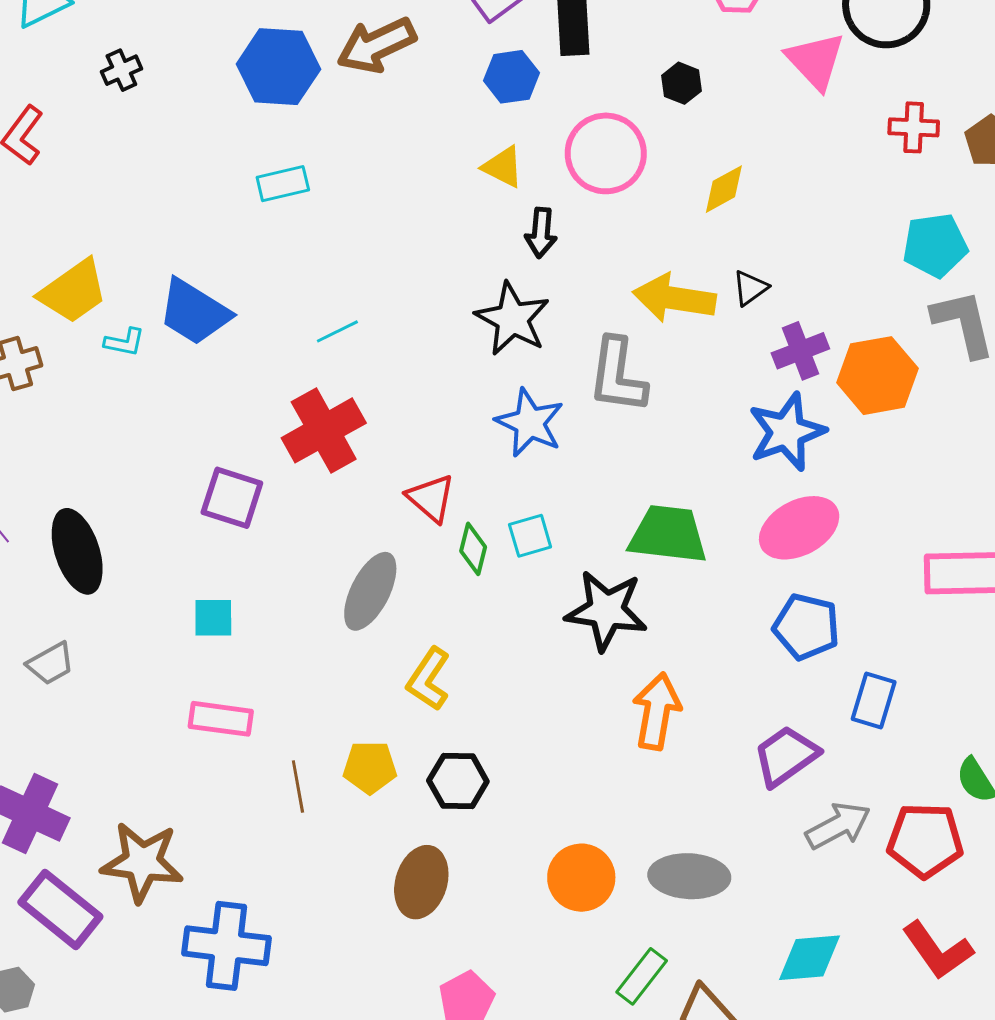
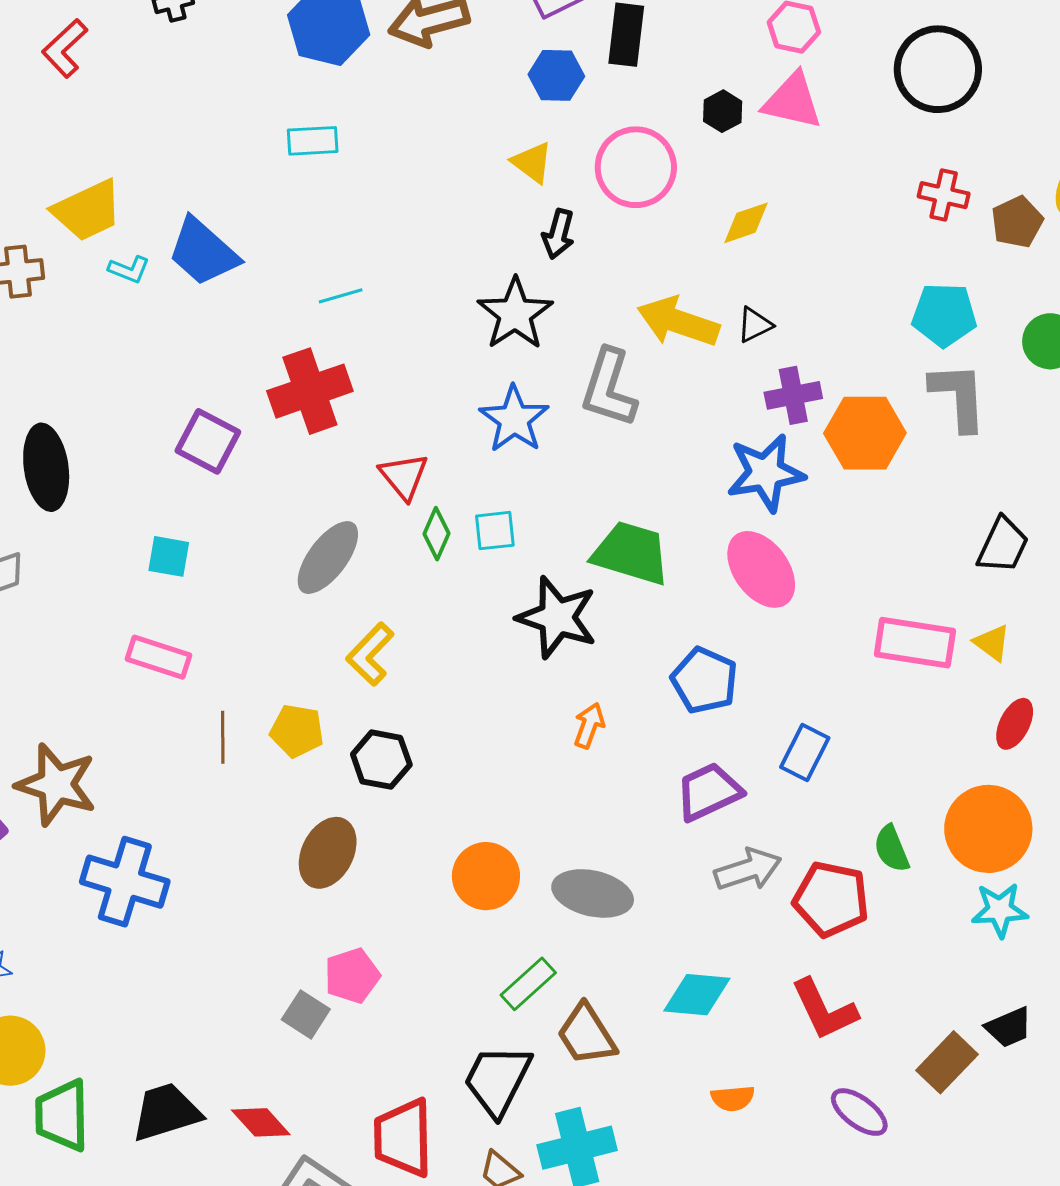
pink triangle: (815, 61) -> (792, 101), moved, turned -44
pink ellipse: (799, 528) -> (761, 569), turned 72
blue pentagon: (806, 627) -> (704, 680), moved
orange arrow: (657, 711) -> (589, 725), size x0.6

